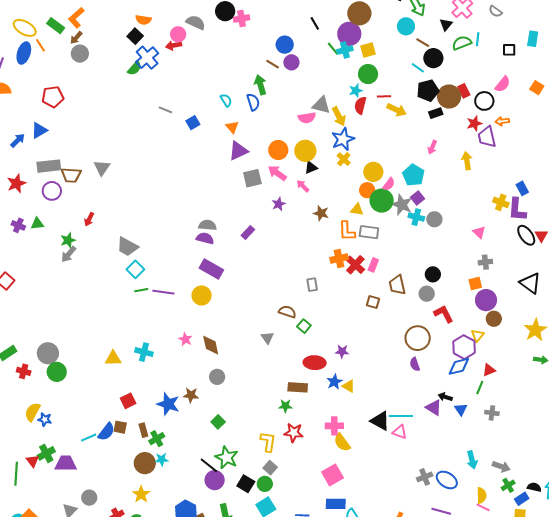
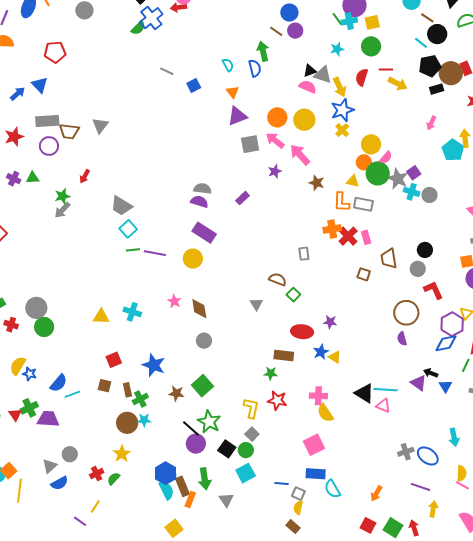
cyan star: (356, 91) -> (337, 49), moved
pink semicircle: (307, 118) -> (308, 87), turned -150
blue triangle: (39, 130) -> (40, 85), turned -48
black triangle: (311, 168) -> (310, 71), moved
cyan pentagon: (413, 175) -> (453, 150), moved
pink arrow: (303, 186) -> (300, 155), size x1.6
pink rectangle: (373, 265) -> (366, 237), turned -40
brown star: (191, 395) -> (176, 393), moved
green square: (218, 422) -> (202, 386), size x1.5
blue semicircle: (106, 432) -> (59, 383), moved

